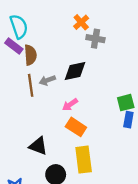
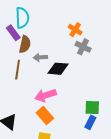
orange cross: (81, 22) -> (75, 30), turned -32
gray arrow: (47, 80) -> (40, 57), moved
pink arrow: (70, 105) -> (45, 95), size x1.5

